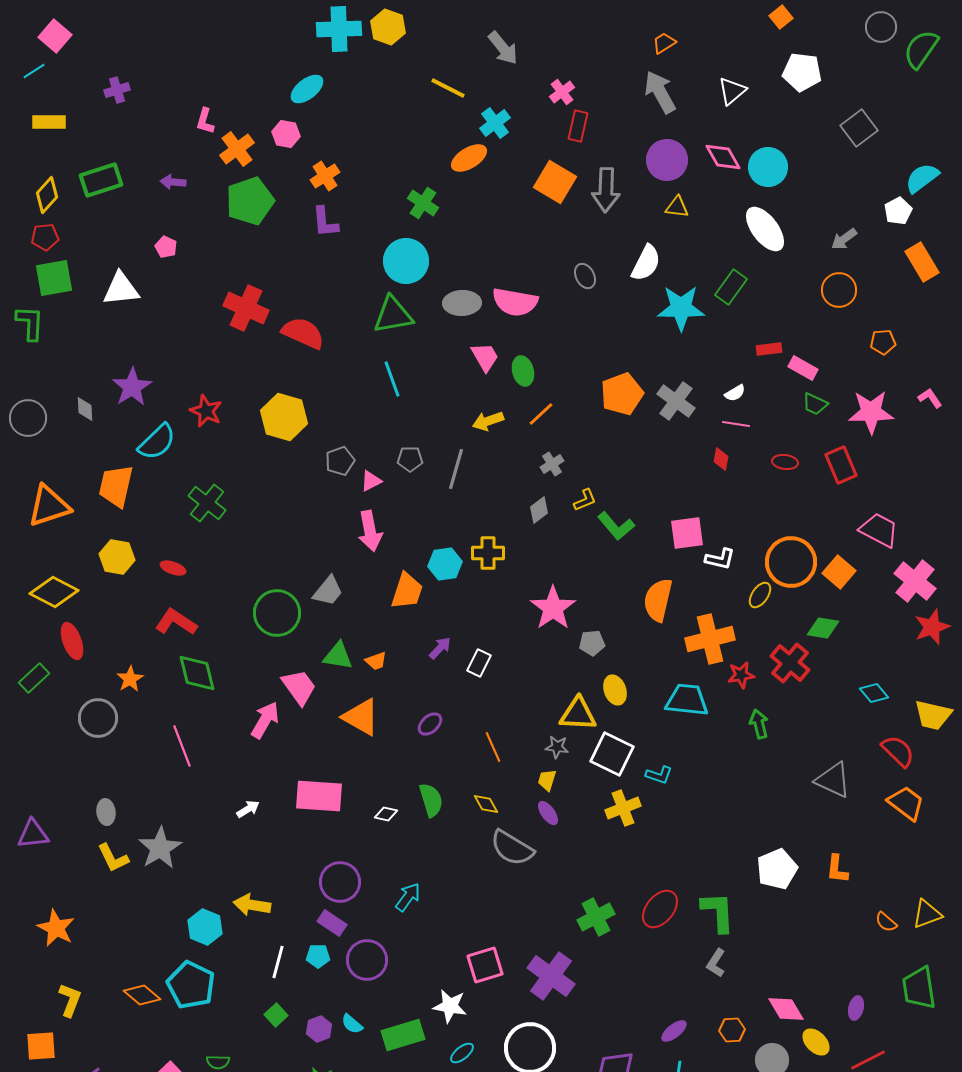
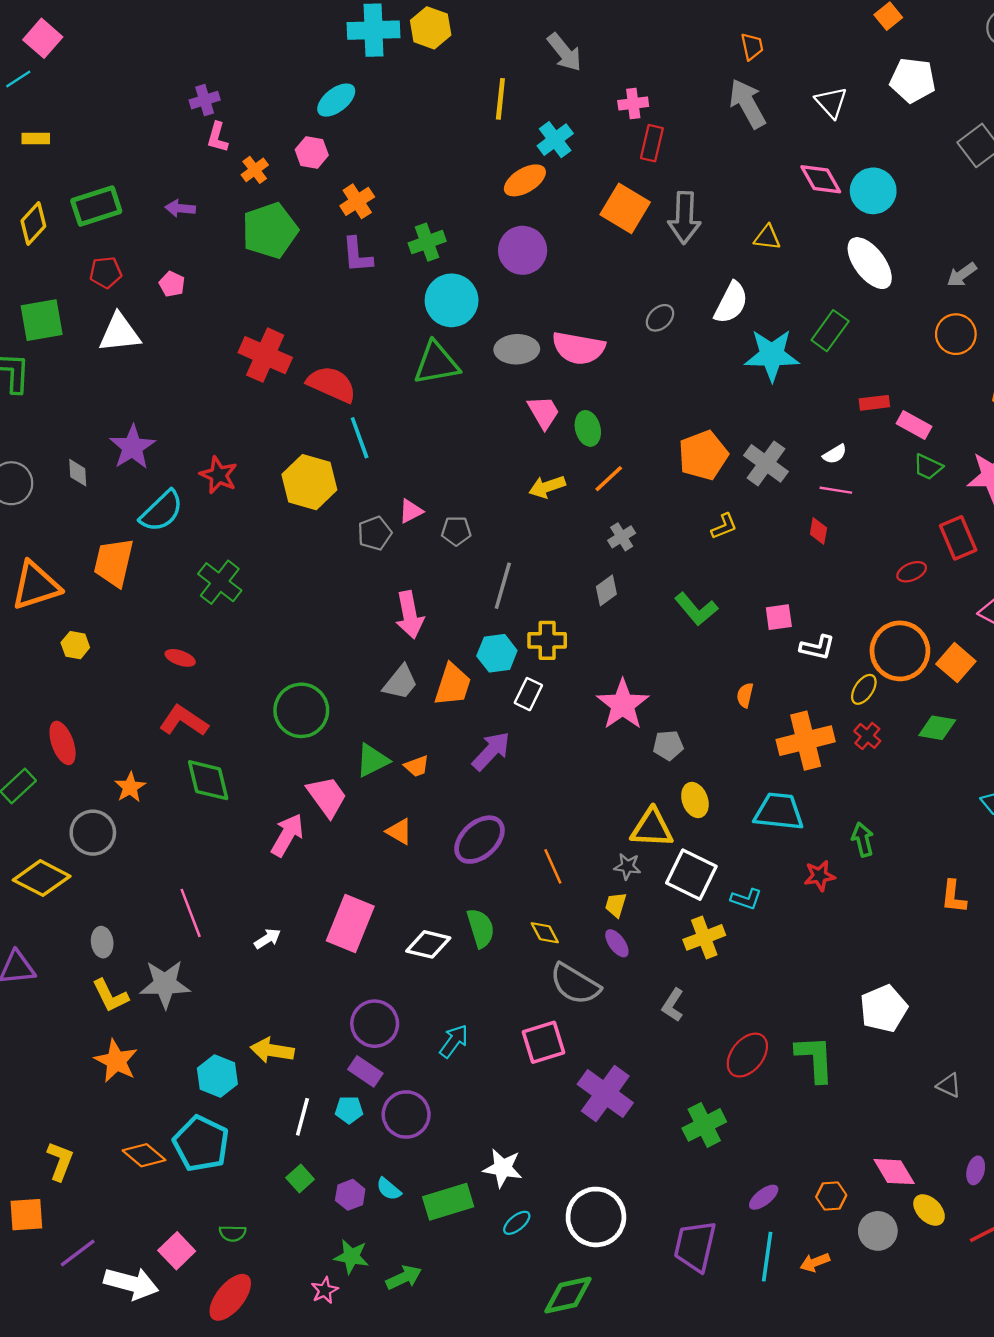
orange trapezoid: (664, 43) -> (752, 46), turned 110
yellow line: (448, 88) -> (500, 99), turned 69
purple cross: (117, 90) -> (205, 100), moved
white triangle: (732, 91) -> (831, 102), turned -32
pink cross: (562, 92) -> (633, 104), turned 30
yellow rectangle: (49, 122) -> (36, 138), size x0.7
orange cross: (237, 149) -> (255, 170), size x0.7
purple circle: (667, 160) -> (523, 250), moved
green cross: (423, 203) -> (427, 242), moved, turned 36
red pentagon: (45, 237) -> (106, 272), moved
gray ellipse: (585, 276) -> (660, 318), turned 75
cyan line: (392, 379) -> (360, 438), moved
red ellipse: (785, 462) -> (912, 572), moved, turned -30
gray line: (456, 469) -> (503, 586), moved
pink triangle: (371, 481) -> (411, 511), moved
yellow L-shape: (585, 500) -> (724, 526), moved
pink square: (687, 533) -> (779, 617), size x0.7
yellow hexagon: (117, 557) -> (75, 645), moved, size x0.7
gray trapezoid: (328, 591) -> (400, 682), moved
yellow diamond: (54, 592) -> (42, 878), moved
orange semicircle: (658, 600) -> (745, 695), size x0.5
purple arrow: (440, 648) -> (491, 751), size x1.5
green triangle: (338, 656) -> (372, 760), turned -36
white rectangle: (479, 663) -> (528, 694), moved
red cross: (790, 663) -> (867, 736), moved, size x0.6
red star: (741, 675) -> (820, 876), moved
orange triangle: (361, 717) -> (399, 831), size x0.6
purple ellipse: (430, 724) -> (479, 840), size x1.8
pink line: (182, 746) -> (191, 913), moved
gray triangle: (833, 780) -> (949, 1085), moved, size x0.6
pink rectangle: (319, 796) -> (350, 923), turned -72
white diamond: (386, 814) -> (428, 944), size x1.6
gray star: (160, 848) -> (165, 984), turned 30
orange L-shape: (837, 869) -> (954, 897), moved
green cross: (596, 917) -> (704, 1125), moved
orange star: (56, 928) -> (116, 1061), moved
gray L-shape: (716, 963) -> (673, 1005), moved
pink square: (485, 965) -> (544, 1042), moved
purple cross: (551, 976) -> (605, 1094), moved

